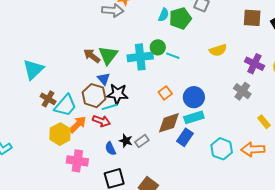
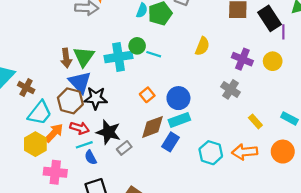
yellow semicircle: (218, 50) -> (202, 46), turned -48
brown arrow: (92, 56) -> (66, 58), turned -132
blue triangle: (104, 79) -> (80, 82), size x1.6
brown cross: (48, 99) -> (26, 88), moved
cyan line: (110, 107) -> (84, 145), moved
black star: (126, 141) -> (108, 132), moved, size x1.6

